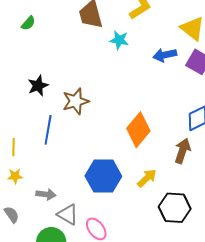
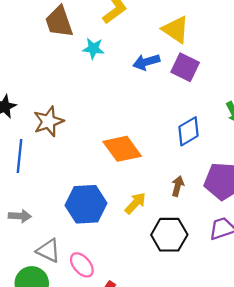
orange diamond: (138, 130) -> (122, 149), turned -72
brown arrow: (182, 151) -> (178, 186), moved, size x0.7
gray arrow: (46, 194) -> (20, 216), moved

